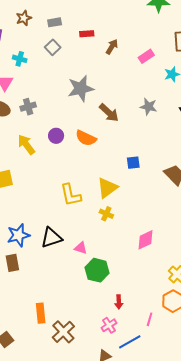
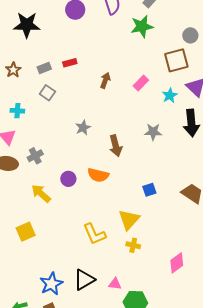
red rectangle: (87, 34) -> (70, 63), moved
gray star: (81, 88) -> (83, 128), size x0.6
brown arrow: (109, 113) -> (116, 146), turned 45

